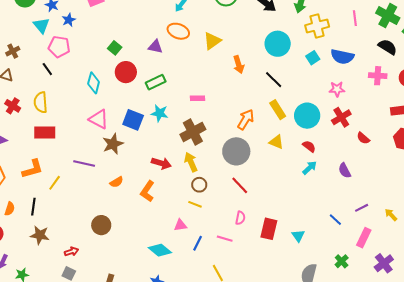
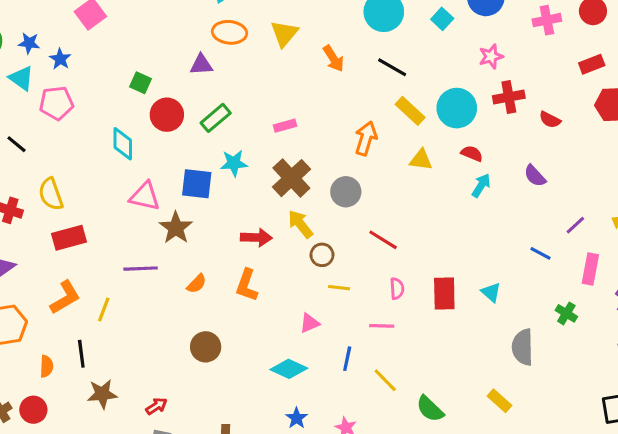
black line: (47, 69) -> (17, 144), moved
red cross: (341, 117) -> (509, 97), turned 36
gray circle: (236, 151) -> (346, 192), moved, size x0.7
yellow line: (195, 204) -> (339, 288), moved
brown circle: (101, 225) -> (206, 347), moved
blue line: (198, 243) -> (347, 359), moved

